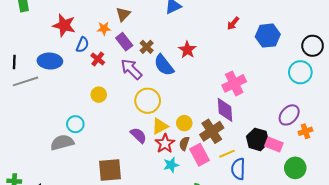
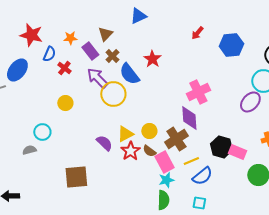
brown triangle: (123, 14) -> (105, 34), moved
blue ellipse: (50, 61) -> (17, 70), turned -55
yellow circle: (148, 101) -> (113, 94), moved
purple ellipse: (289, 115) -> (250, 102), moved
gray semicircle: (62, 142) -> (29, 150), size x0.6
brown semicircle: (184, 143) -> (149, 151), turned -72
cyan star: (171, 165) -> (166, 180), moved
blue semicircle: (238, 169) -> (202, 176), turned -130

